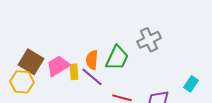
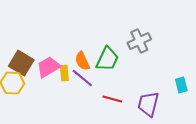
orange semicircle: (92, 60) -> (82, 61), turned -30
cyan rectangle: (191, 84) -> (181, 85), turned -49

